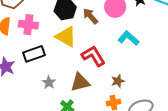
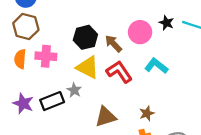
black rectangle: (34, 54) -> (52, 101), moved
red L-shape: (93, 56) -> (119, 72), moved
gray star: (49, 82) -> (74, 90), moved

